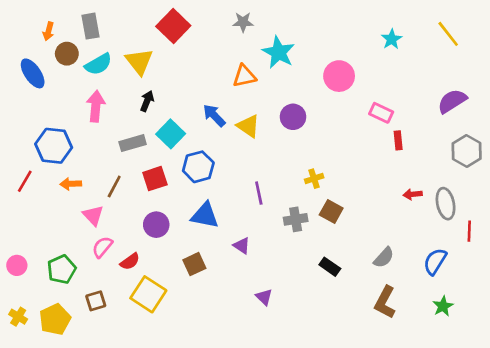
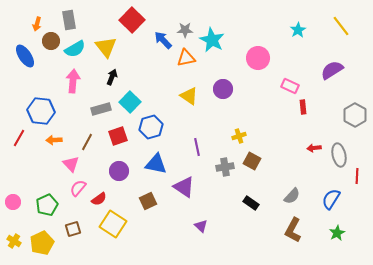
gray star: (243, 22) -> (185, 30), moved
purple semicircle: (452, 101) -> (332, 70), moved
blue arrow: (214, 115) -> (163, 40), moved
purple triangle: (242, 246) -> (184, 187), size x1.6

